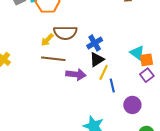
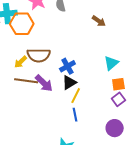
cyan triangle: (137, 53) -> (111, 63), moved, turned 42
purple arrow: (76, 74) -> (44, 83), moved, turned 36
blue line: (112, 86) -> (75, 115), moved
purple circle: (132, 105) -> (115, 128), moved

